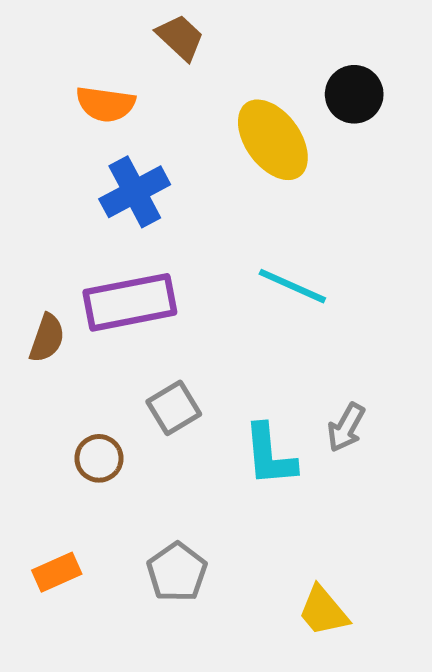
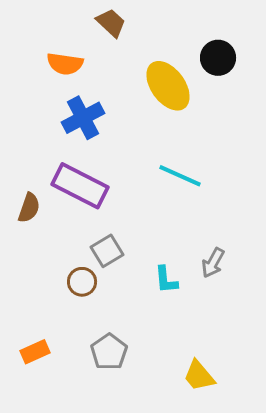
purple rectangle: (130, 302) -> (80, 186), turned 38
cyan L-shape: (270, 455) -> (166, 280), size x0.7
brown circle: (99, 458) -> (82, 282), moved

